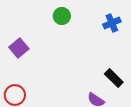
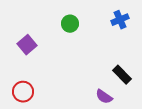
green circle: (62, 16) -> (70, 24), moved

